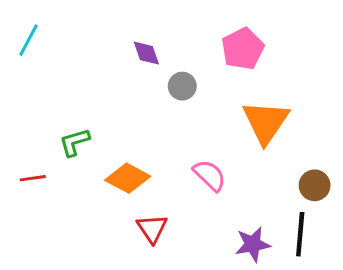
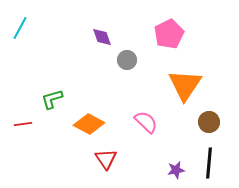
brown circle: (315, 185) -> (209, 122), moved
purple star: (253, 244) -> (176, 170), size x0.7

